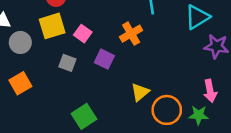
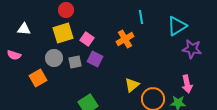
gray circle: (20, 42) -> (54, 58), moved
purple square: (104, 59) -> (95, 59), moved
gray square: (67, 63) -> (75, 62), turned -32

